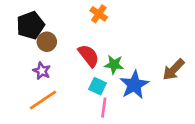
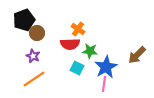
orange cross: (99, 14) -> (78, 29), moved
red semicircle: (89, 56) -> (70, 44), turned 126
pink line: (104, 108) -> (104, 84), moved

